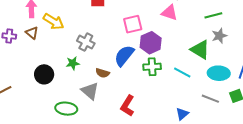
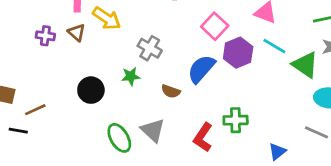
pink square: (133, 24) -> (215, 26), turned -36
green cross: (152, 67) -> (236, 120), moved
cyan line: (182, 72) -> (274, 46), moved
gray triangle: (90, 91) -> (153, 130), moved
green ellipse: (66, 109) -> (119, 138), turned 50

